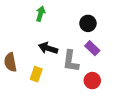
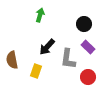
black arrow: (48, 48) -> (47, 47), turned -66

